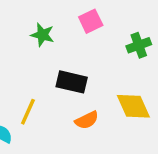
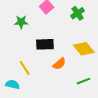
yellow line: (28, 112) -> (25, 68), turned -42

